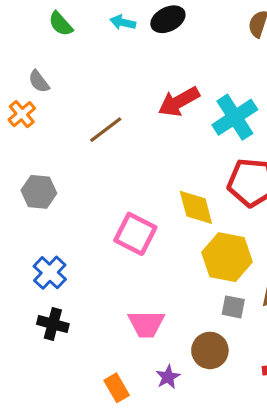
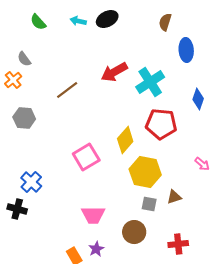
gray hexagon: (39, 192) -> (24, 118), moved
yellow diamond: (196, 207) -> (125, 140), turned 56
pink square: (135, 234) -> (86, 157), turned 32
black cross: (53, 324) -> (17, 209), moved
purple star: (168, 377) -> (96, 249), moved

